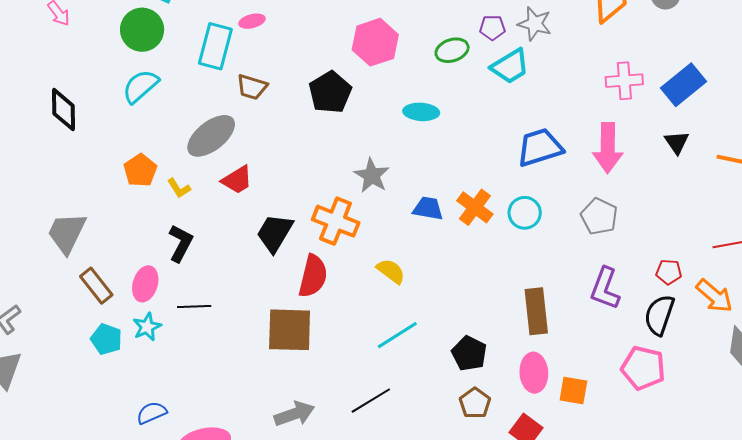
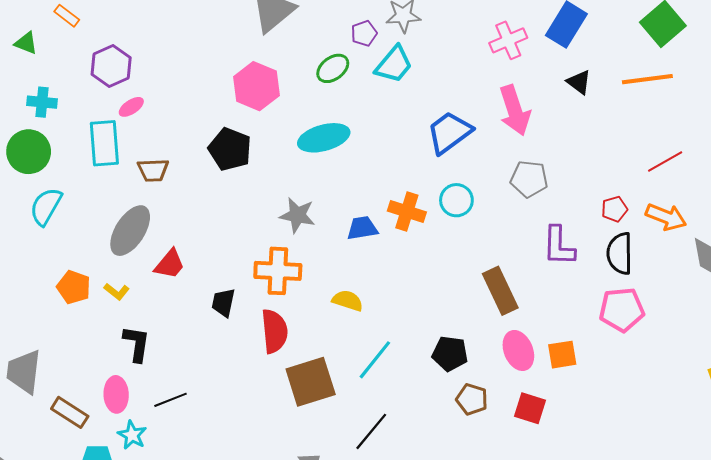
cyan ellipse: (421, 112) -> (324, 138), size x1.4
black trapezoid: (275, 233) -> (223, 303), size x0.7
brown square: (290, 330) -> (311, 382), moved

